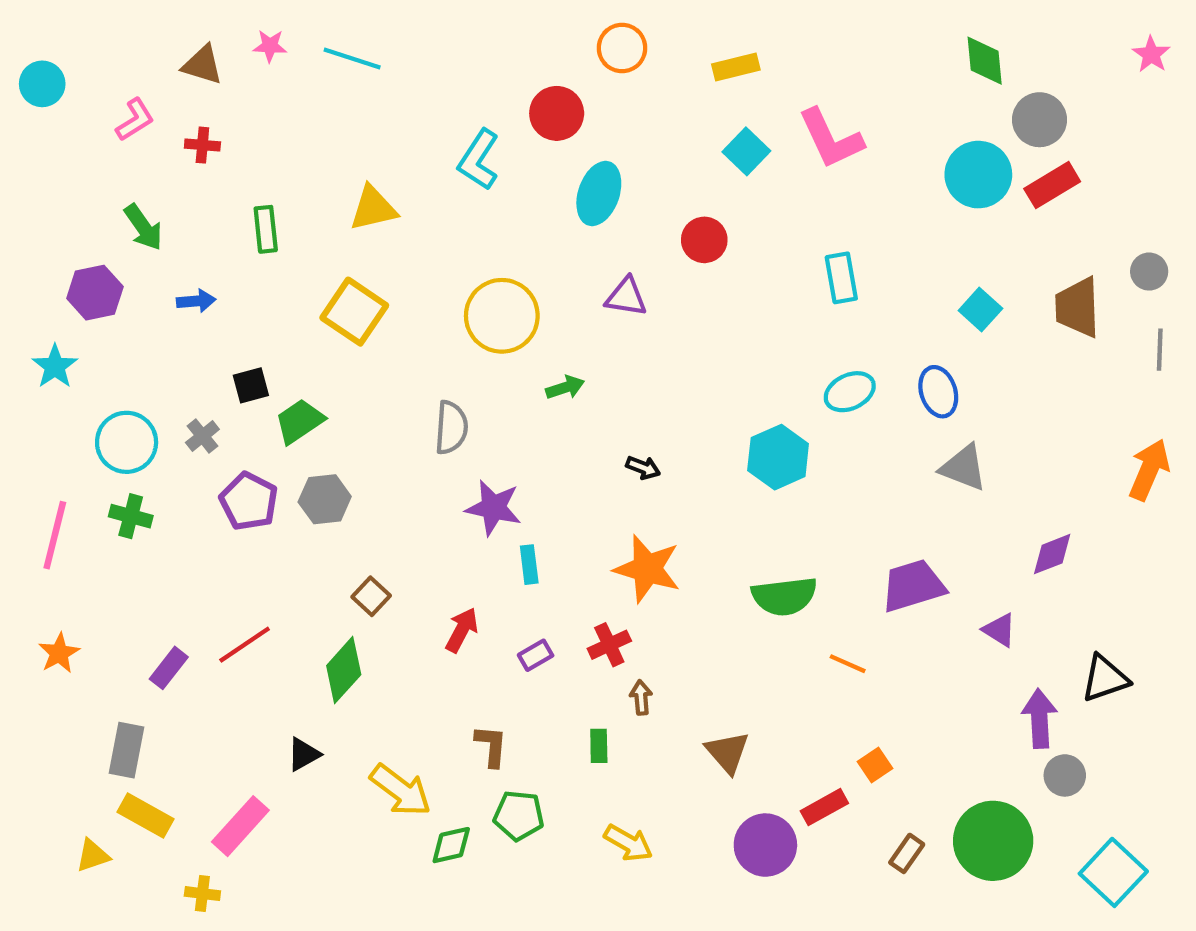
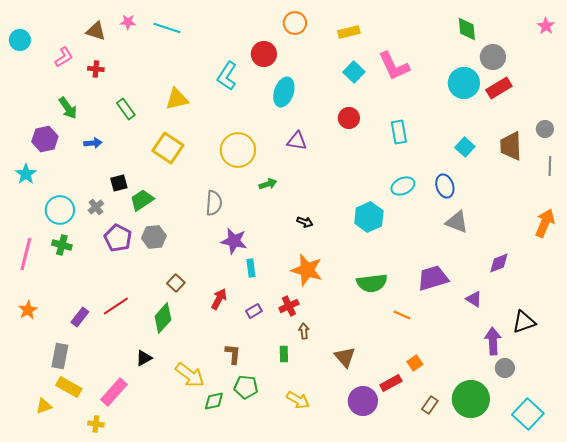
green rectangle: (266, 229) -> (126, 109), turned -30
red circle: (704, 240) -> (349, 118), moved

